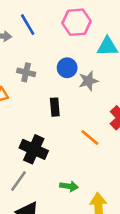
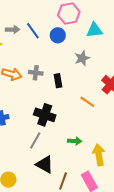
blue line: (28, 25) -> (33, 31), moved
blue circle: (67, 68) -> (58, 35), moved
gray cross: (26, 72) -> (36, 73), moved

